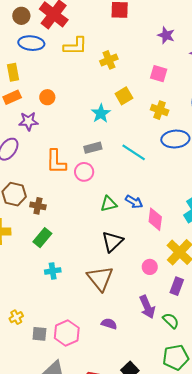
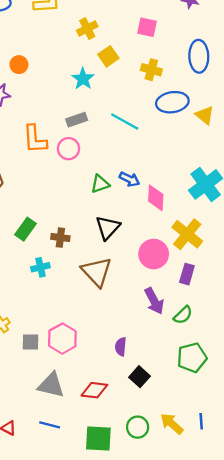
yellow cross: (109, 60) -> (87, 28), moved
brown cross: (38, 206) -> (60, 238), moved
pink circle: (150, 267) -> (154, 254), size x1.6
green semicircle: (171, 321) -> (183, 315), turned 96
purple semicircle: (109, 324) -> (121, 347), moved, turned -98

